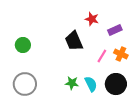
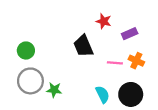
pink line: (102, 56) -> (115, 63), turned 64
green star: (72, 83) -> (54, 90), moved
gray circle: (25, 84) -> (30, 81), moved

